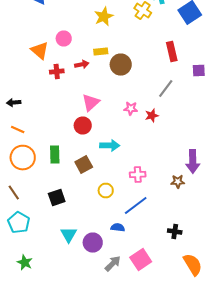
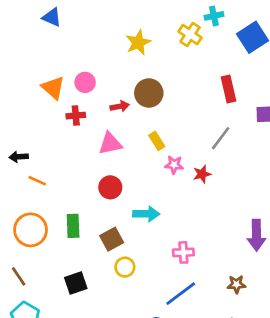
pink circle: (64, 38) -> (85, 82), moved
yellow rectangle: (101, 52) -> (157, 141), moved, turned 64
red arrow: (82, 64) -> (120, 106), moved
brown circle: (121, 64) -> (149, 93), moved
pink triangle: (91, 102) -> (110, 143), moved, turned 30
orange line: (18, 130) -> (37, 181), moved
brown star: (178, 182) -> (237, 284), moved
yellow circle: (106, 190) -> (125, 267), moved

